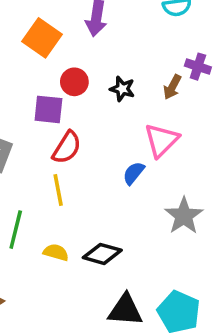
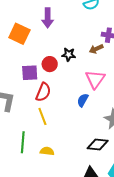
red circle: (74, 82) -> (50, 64), moved
brown arrow: (172, 87) -> (96, 49), turned 48
black diamond: (102, 254) -> (98, 145), moved

